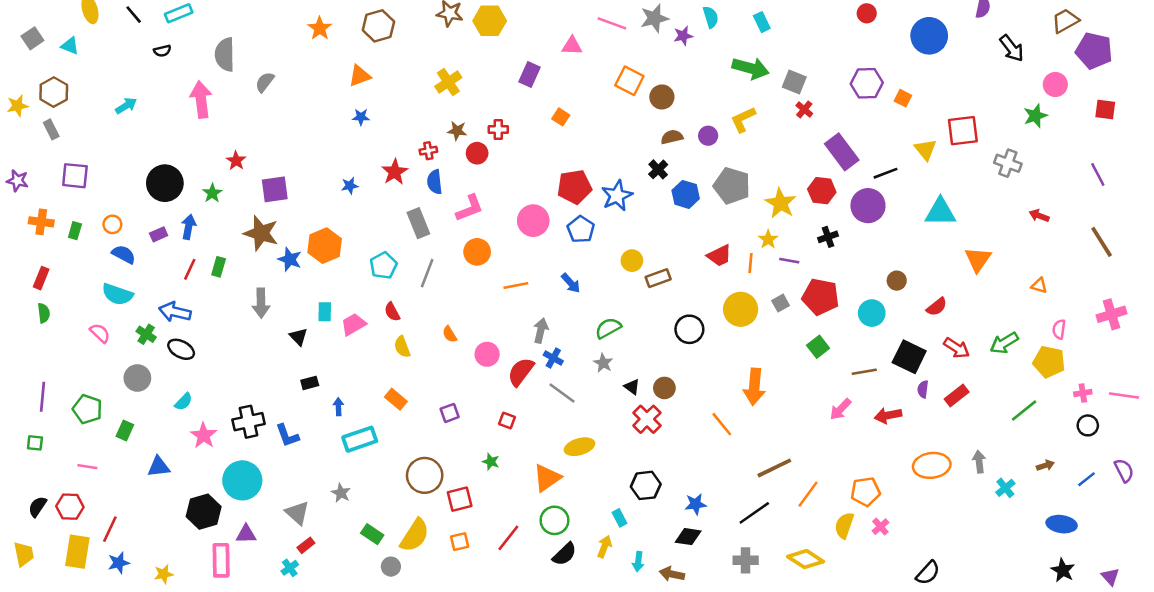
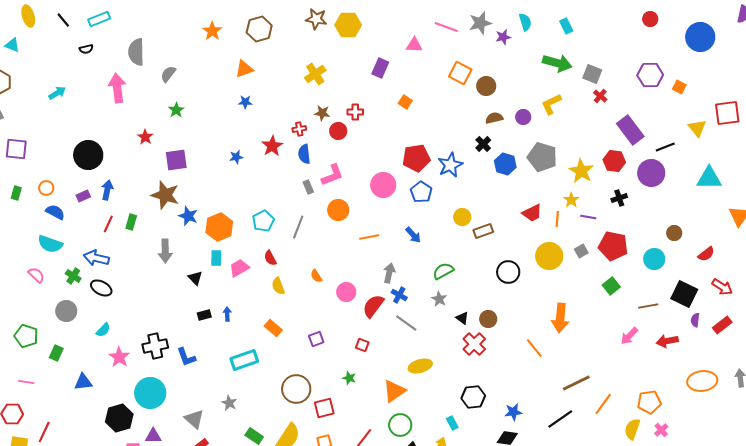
green star: (212, 193) -> (176, 110), moved
gray rectangle: (418, 223) -> (308, 187), moved, size x0.6
orange hexagon: (325, 246) -> (219, 227), moved
blue arrow: (338, 407) -> (227, 314), moved

